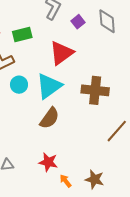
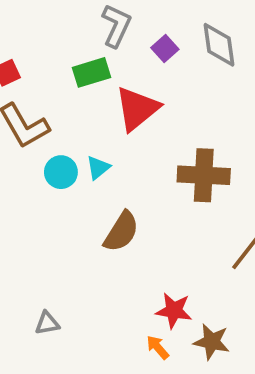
green rectangle: (22, 35) -> (91, 72), moved
cyan triangle: (49, 86) -> (98, 168), moved, size x0.5
red star: (48, 162) -> (174, 311), moved

